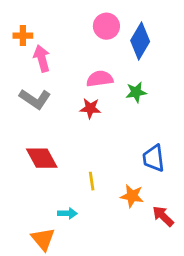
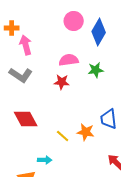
yellow line: (92, 181) -> (63, 136), turned -40
orange star: (132, 196) -> (86, 132), moved

